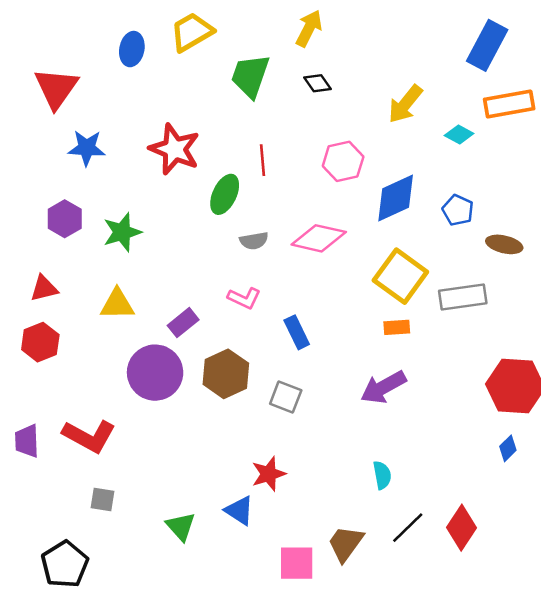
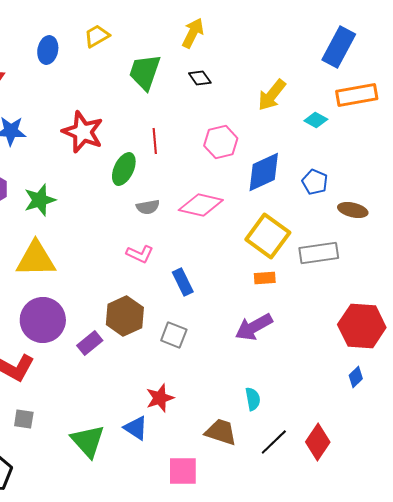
yellow trapezoid: (192, 32) -> (97, 36), size x0.7
yellow triangle: (117, 304) -> (36, 259), size x1.4
purple rectangle: (183, 323) -> (90, 343), moved
purple circle: (155, 373) -> (43, 320), moved
green triangle: (181, 526) -> (88, 441), size x1.4
brown trapezoid: (346, 544) -> (221, 432), moved, turned 72

